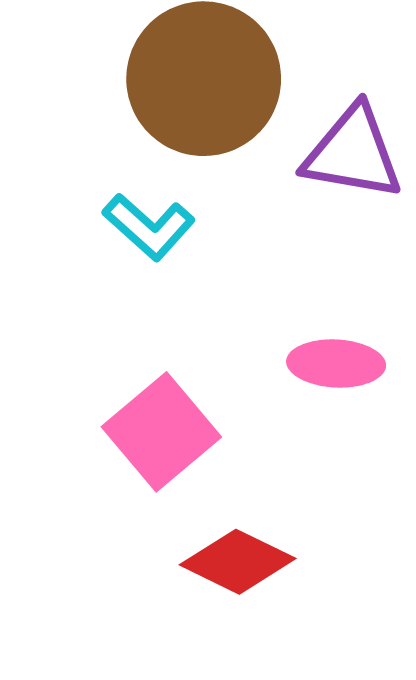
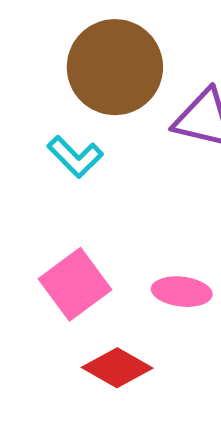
pink ellipse: (336, 364) -> (182, 292), moved

